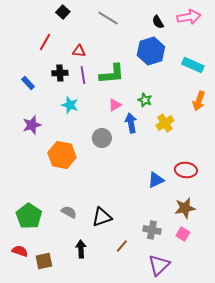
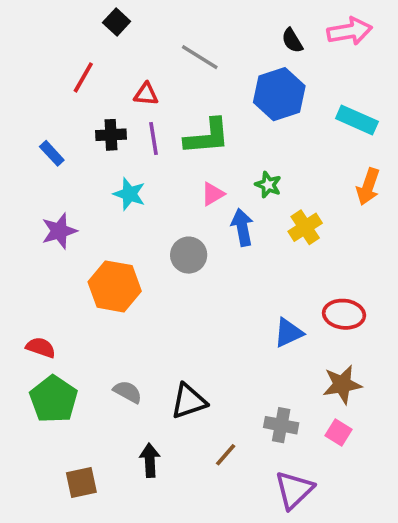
gray line: (108, 18) -> (200, 57), moved
red semicircle: (20, 251) -> (41, 347), moved

